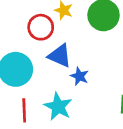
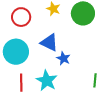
red circle: (41, 27) -> (21, 17), moved

